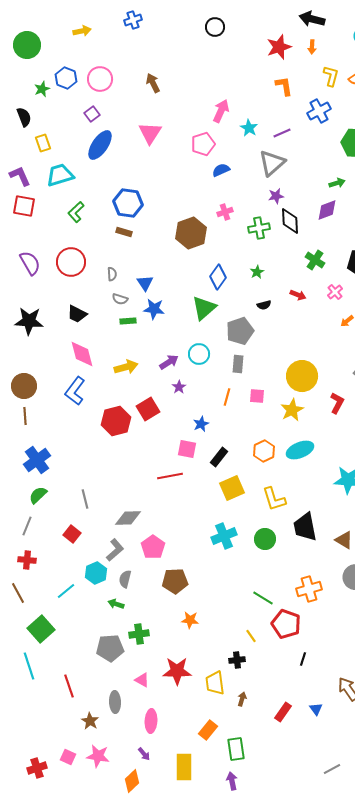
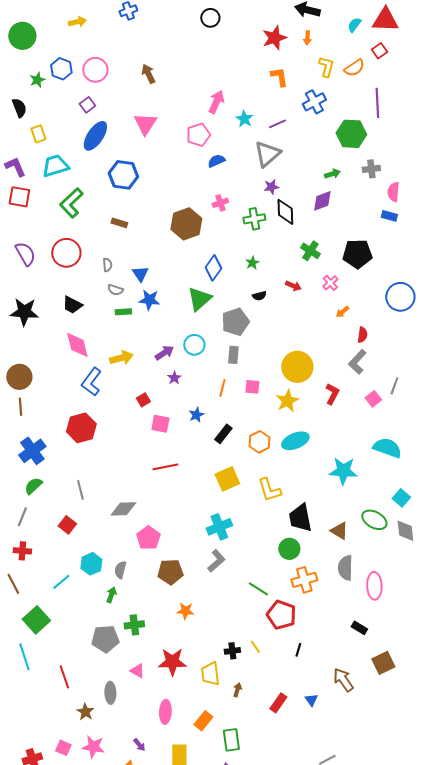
blue hexagon: (128, 203) -> (123, 175), moved
green L-shape: (76, 212) -> (71, 203), size x1.4
blue L-shape: (75, 391) -> (91, 382), moved
red square: (148, 409) -> (143, 400), size x0.6
red hexagon: (116, 421) -> (81, 428), moved
pink square: (187, 449) -> (160, 424), moved
black rectangle: (219, 457) -> (223, 434), moved
green circle: (265, 539) -> (289, 549), moved
gray L-shape: (115, 550) -> (216, 561), moved
green arrow: (116, 604) -> (111, 595), turned 91
yellow line: (251, 636) -> (255, 647), moved
pink ellipse: (151, 721) -> (165, 712), moved

